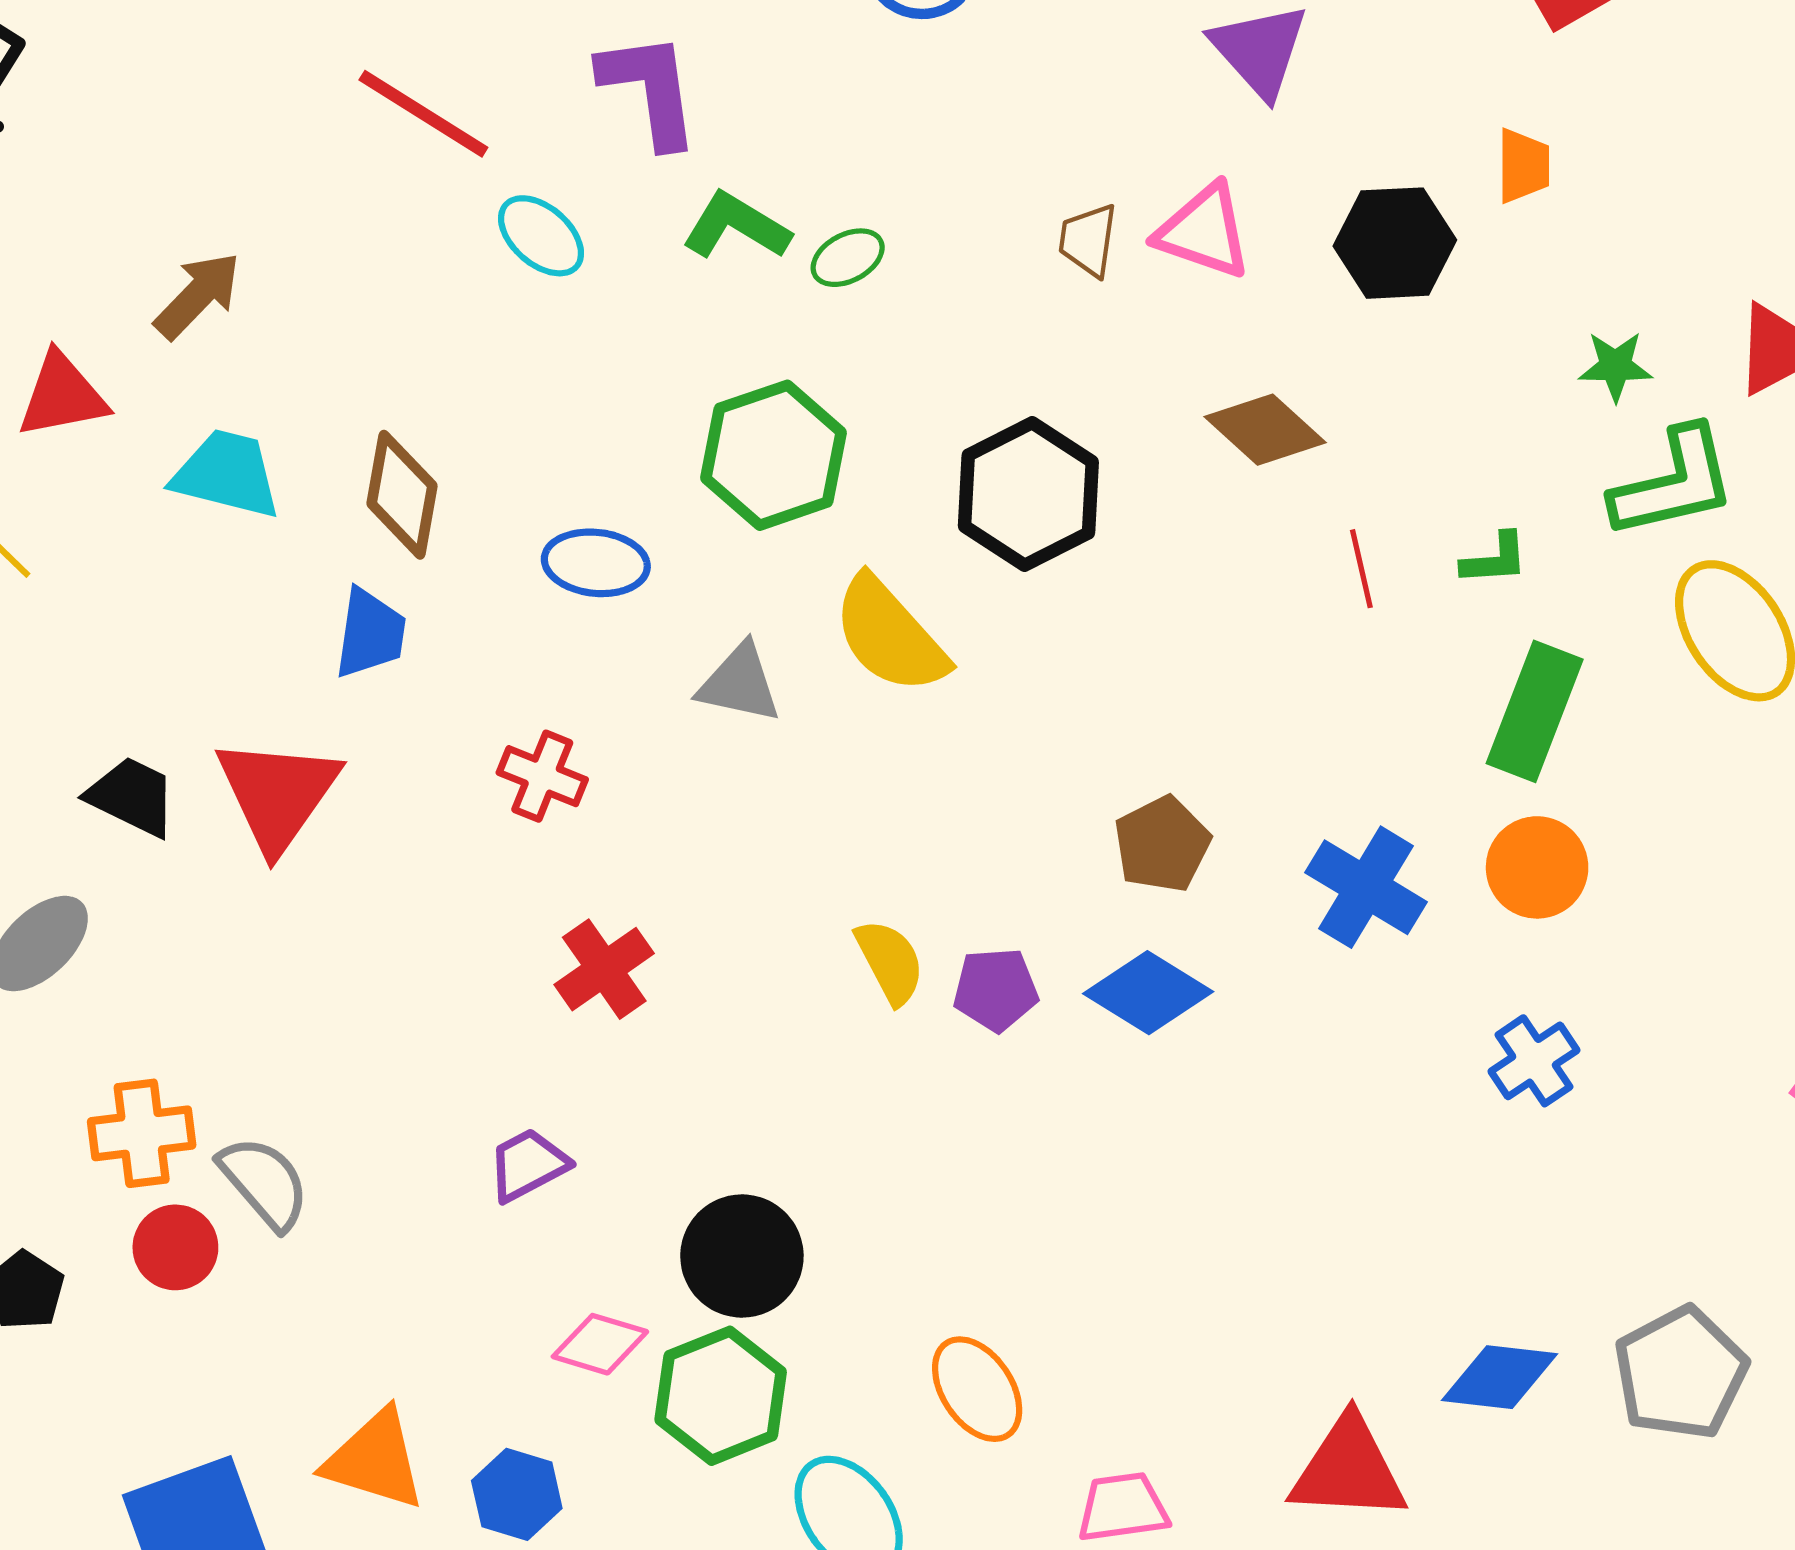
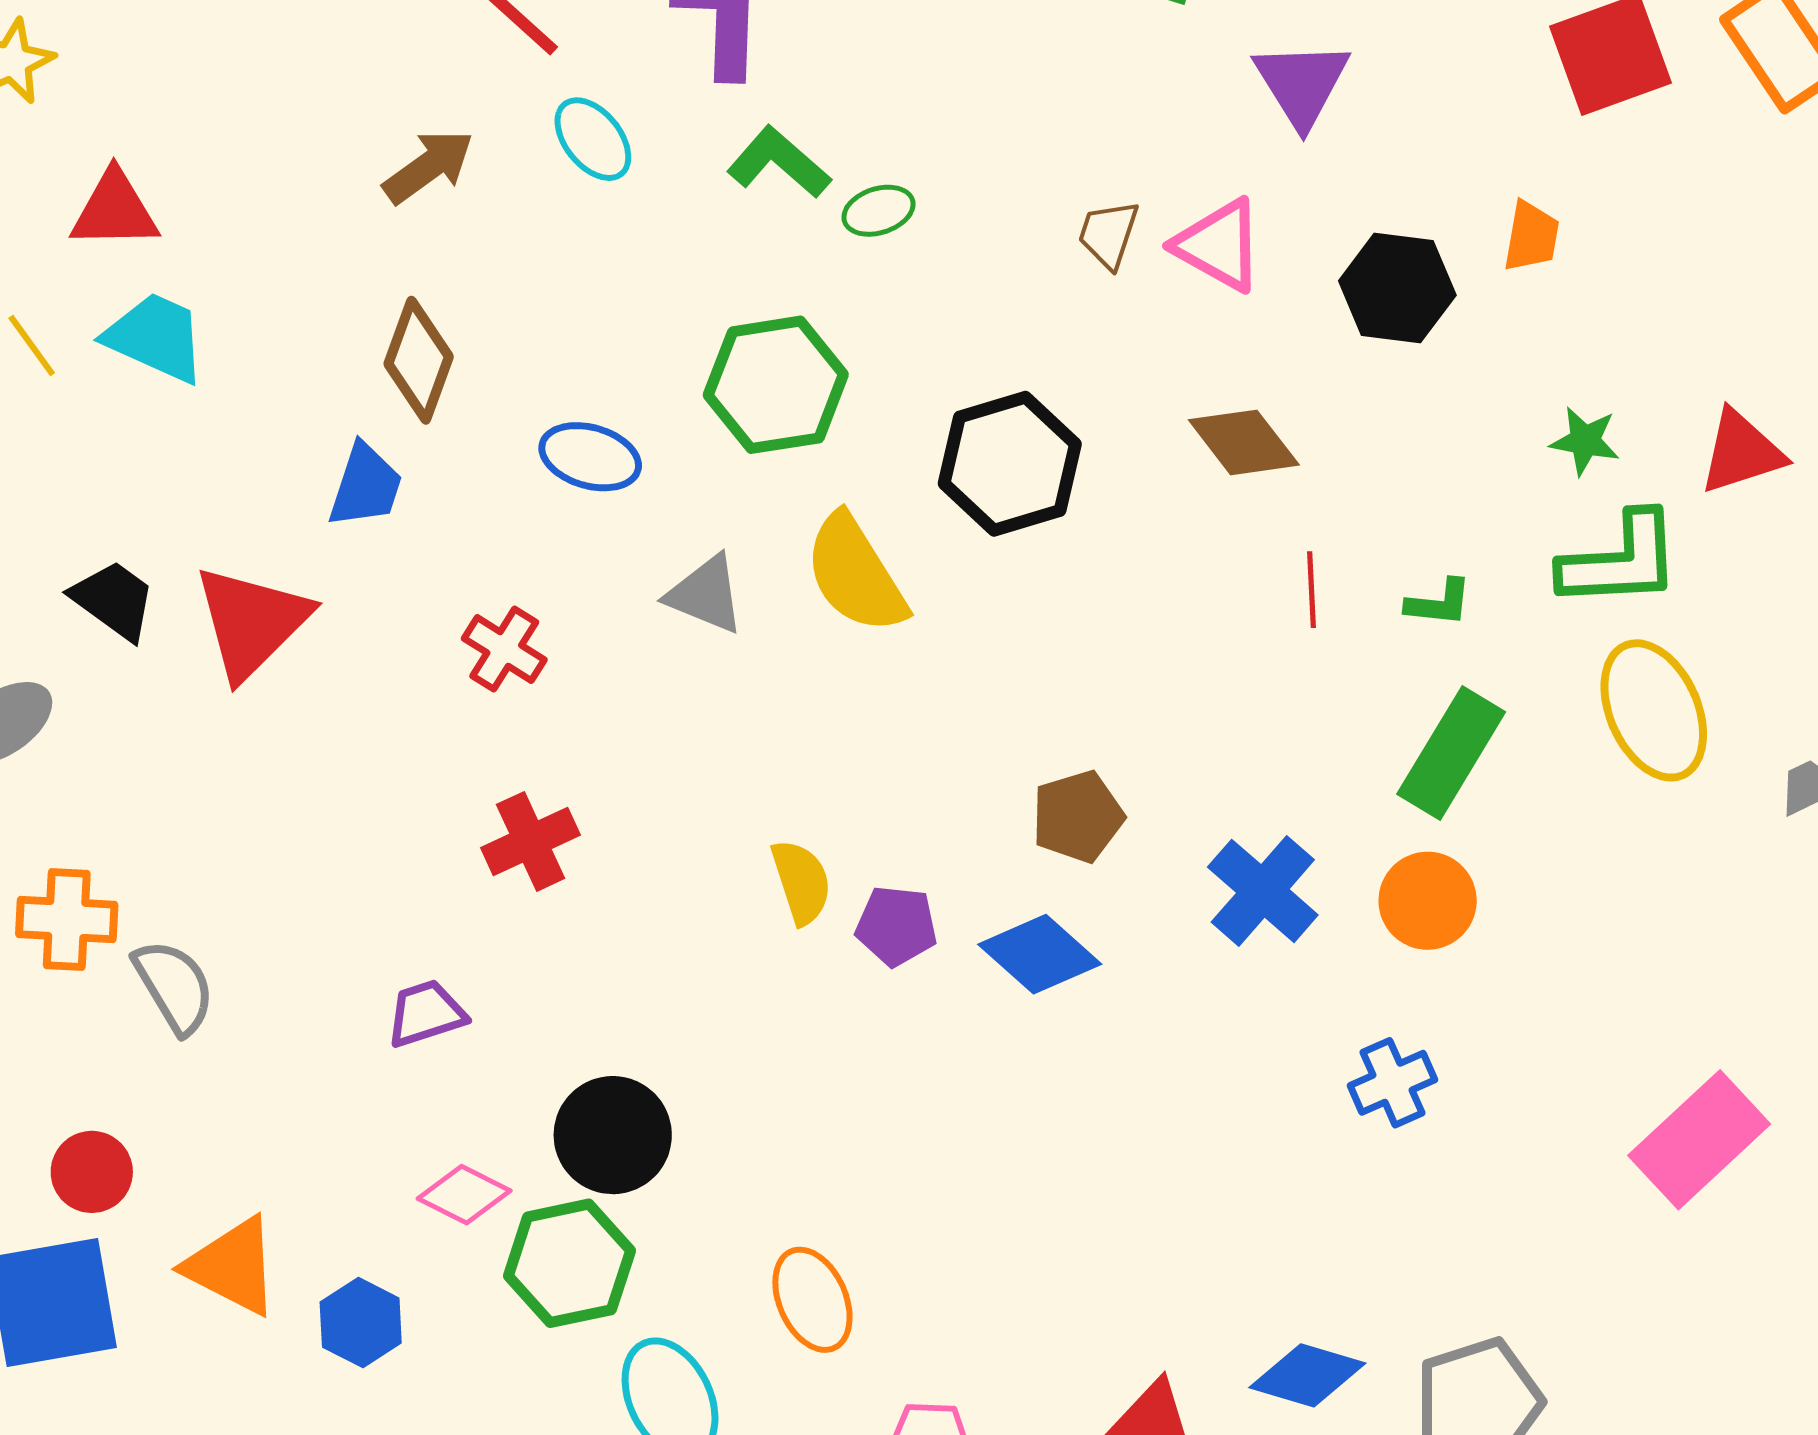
brown arrow: (198, 295) -> (429, 166), moved
cyan trapezoid: (227, 474) -> (156, 337), moved
red circle: (175, 1247) -> (92, 1172), moved

